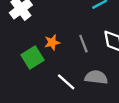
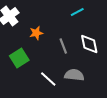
orange star: (52, 42) -> (36, 33), moved

